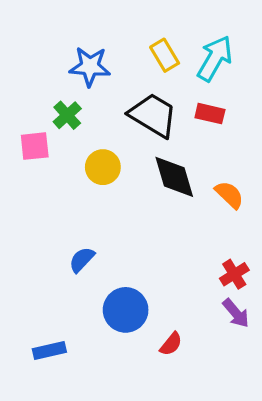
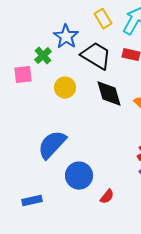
blue star: (90, 67) -> (66, 37), moved, turned 30
blue semicircle: (82, 260) -> (52, 145), size x1.8

